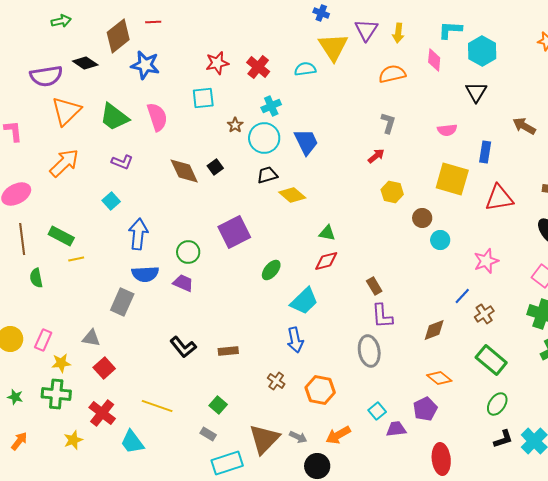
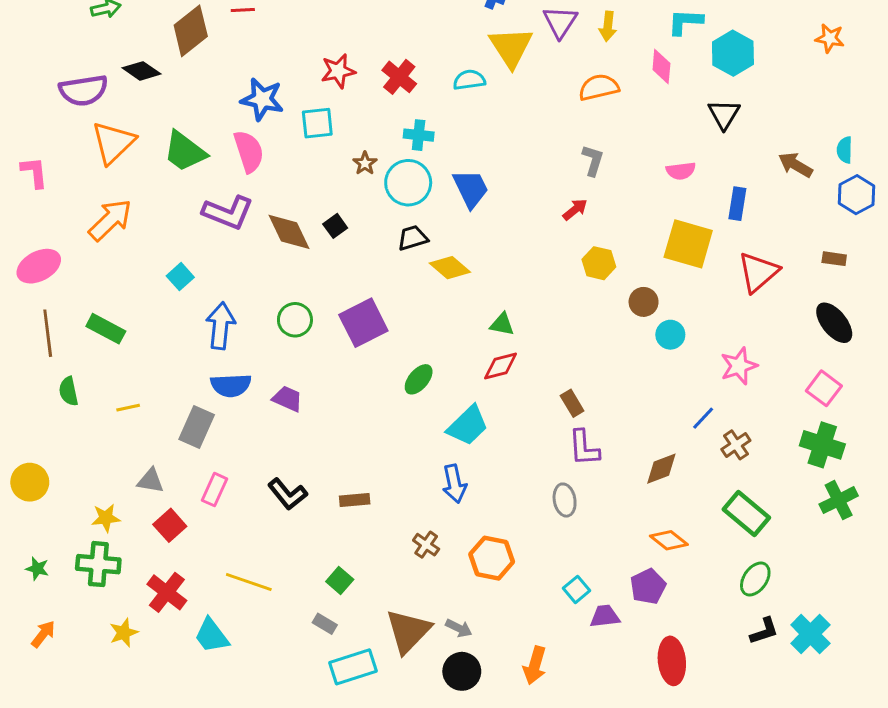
blue star: (145, 65) -> (262, 99), moved
cyan cross: (271, 106) -> (419, 135), turned 30
purple L-shape: (122, 162) -> (228, 213), moved, size x1.6
red triangle: (499, 198) -> (758, 272), turned -32
green circle: (188, 252) -> (295, 320), moved
yellow line: (76, 259) -> (128, 408), moved
pink rectangle: (43, 340) -> (215, 490), moved
gray ellipse: (369, 351) -> (565, 500), size x0.7
orange arrow: (338, 435) -> (535, 665), moved, turned -45
black circle: (317, 466) -> (462, 671), moved

